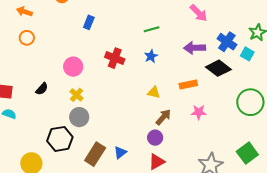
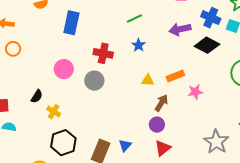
blue rectangle: (89, 22) -> (71, 23), size x1.6
orange rectangle: (188, 84) -> (175, 76), moved
yellow cross: (77, 95) -> (54, 112), moved
gray circle: (79, 117) -> (94, 81), moved

